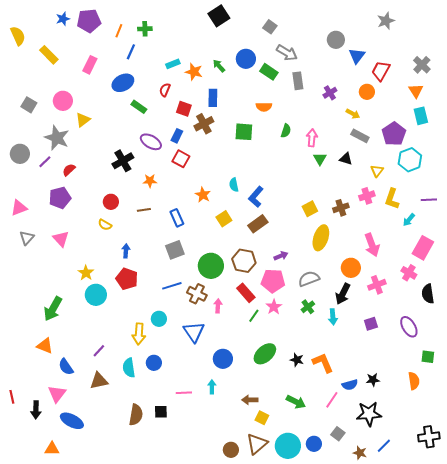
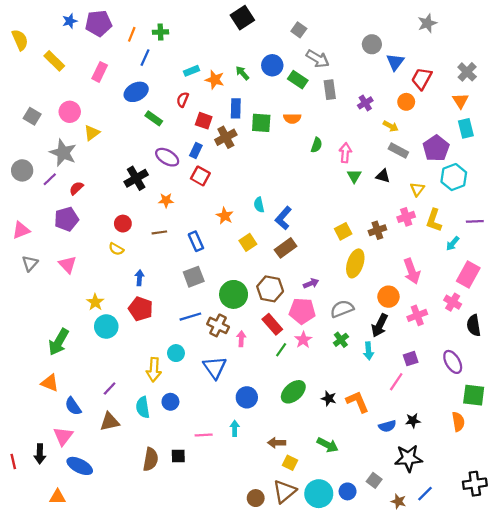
green square: (244, 132) -> (261, 123), moved
green square: (428, 357) -> (474, 395), size x1.5
red line: (12, 397) -> (13, 462), moved
pink line: (332, 400) -> (396, 382), moved

